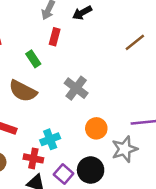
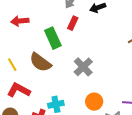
green rectangle: (33, 59) -> (53, 38), size x1.5

